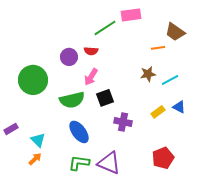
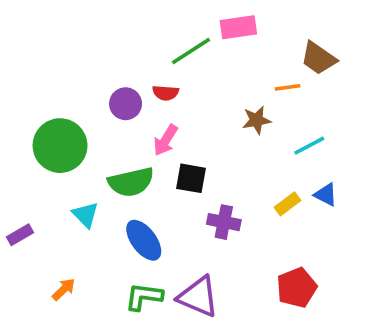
brown star: (148, 74) -> (257, 120), moved
black square: (105, 98) -> (191, 178), turned 30
cyan triangle: (38, 140) -> (86, 215), moved

